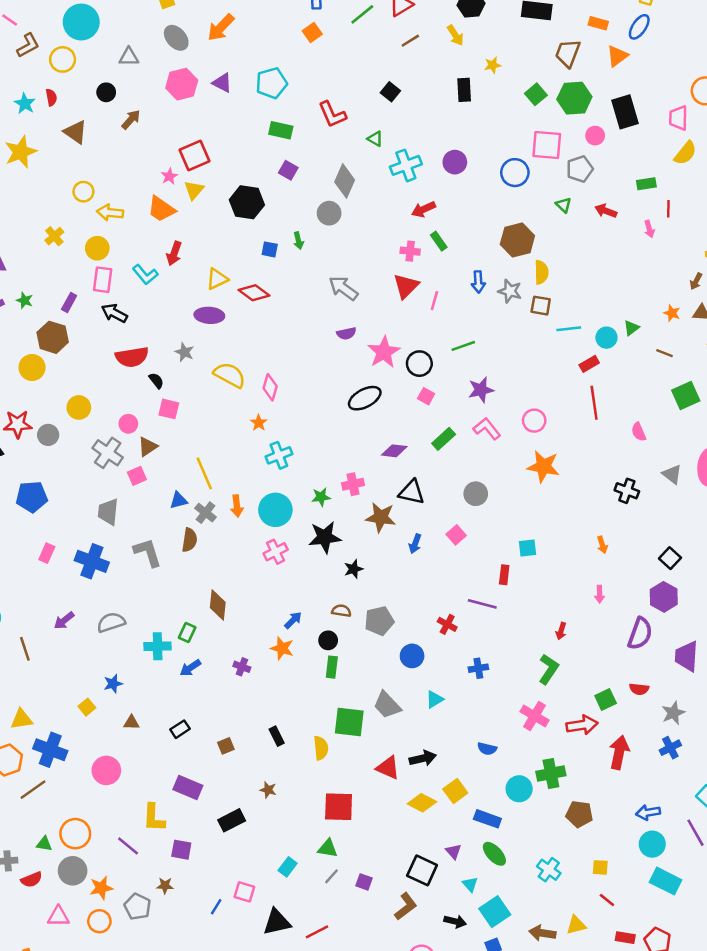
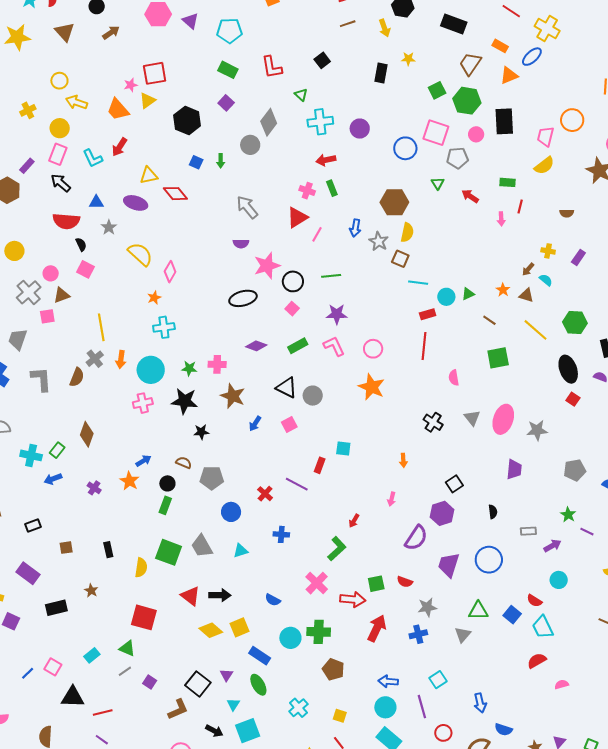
black triangle: (412, 492) -> (287, 388), moved
blue triangle: (179, 500) -> (96, 202), moved

